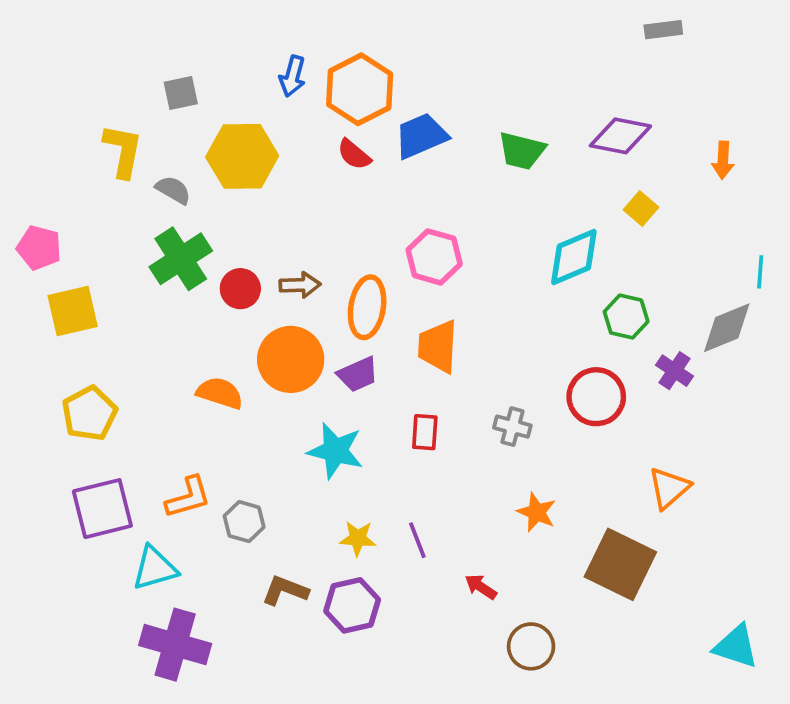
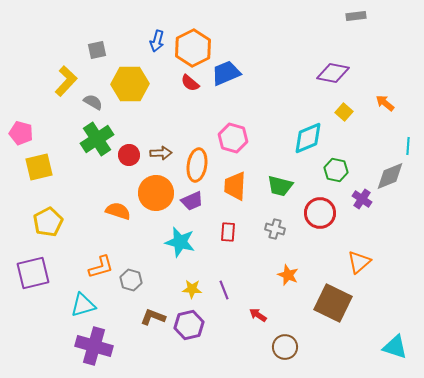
yellow L-shape: (123, 151) -> (66, 81), turned 32
green trapezoid: (522, 151) -> (280, 186), moved
orange arrow: (723, 160) -> (385, 103), moved, turned 126
purple square: (102, 509) -> (33, 273), moved

